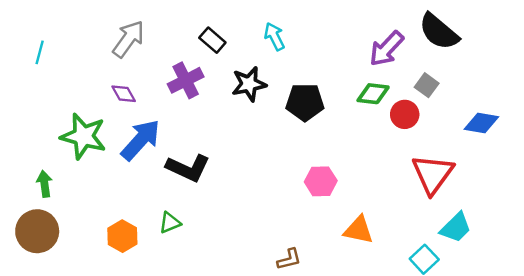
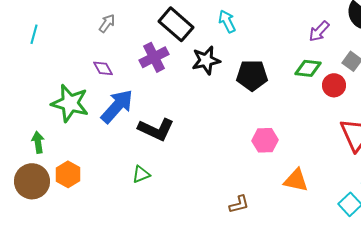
gray arrow: (128, 39) -> (107, 23), size x0.6
black rectangle: (212, 40) -> (176, 24), size x1.6
purple arrow: (386, 49) -> (319, 31), size x0.7
orange hexagon: (122, 236) -> (68, 174), moved

